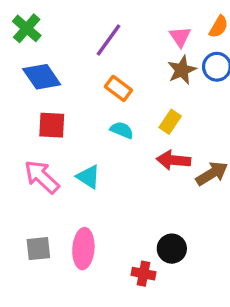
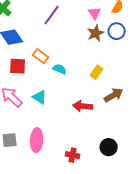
orange rectangle: (118, 88) -> (41, 56), moved
yellow rectangle: (170, 122) -> (97, 72), moved
red arrow: (174, 160) -> (83, 106), moved
black circle: (172, 249) -> (109, 147), moved

